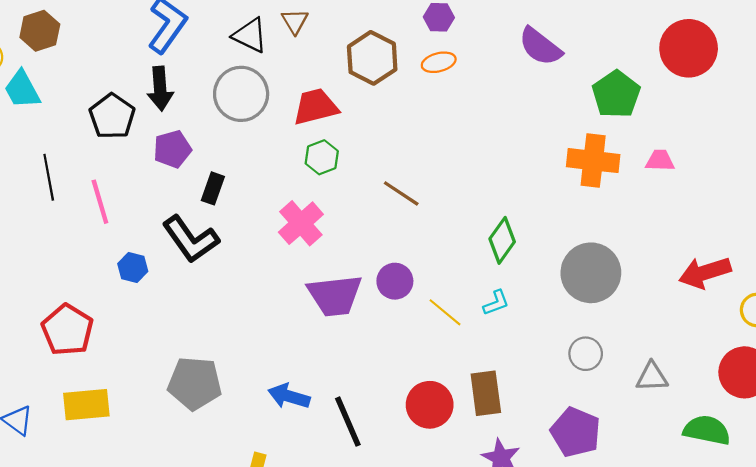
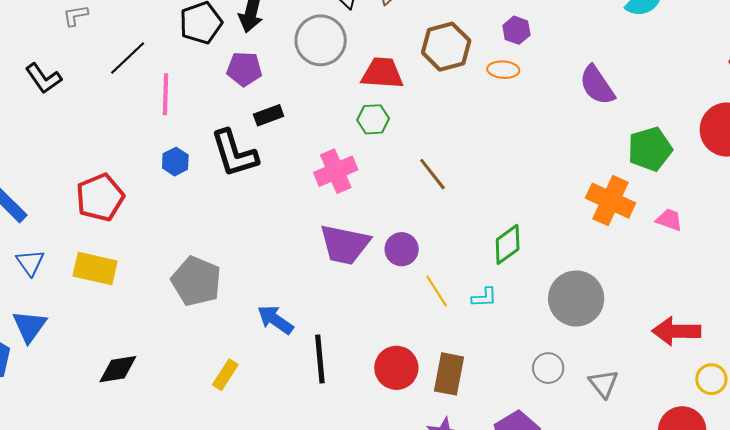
black line: (49, 177) -> (128, 58), turned 39
black rectangle: (213, 188) -> (269, 115), turned 32
gray triangle: (652, 377) -> (603, 384), moved, turned 36

